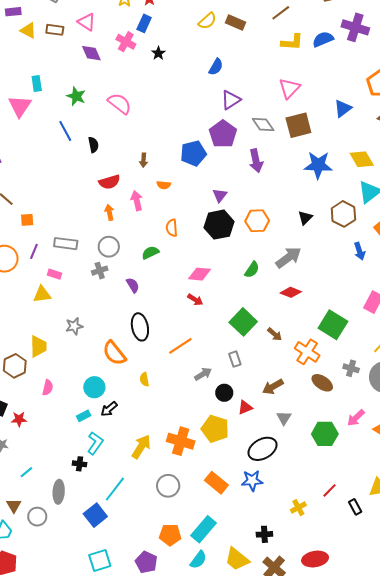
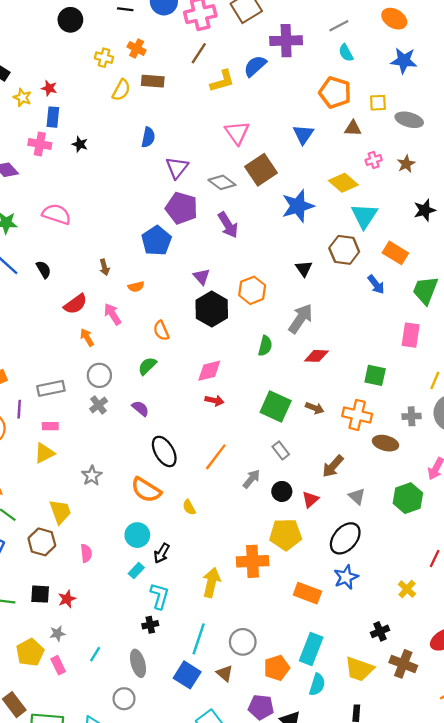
green square: (333, 325) -> (375, 375), size x0.7
gray circle: (168, 486) -> (243, 642), moved
brown triangle: (14, 506) -> (225, 673), moved

